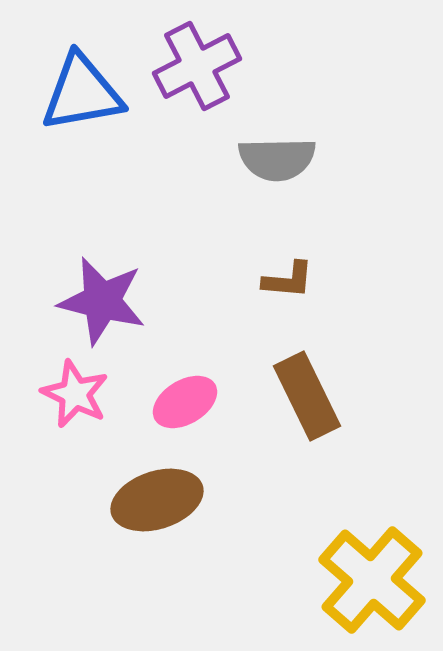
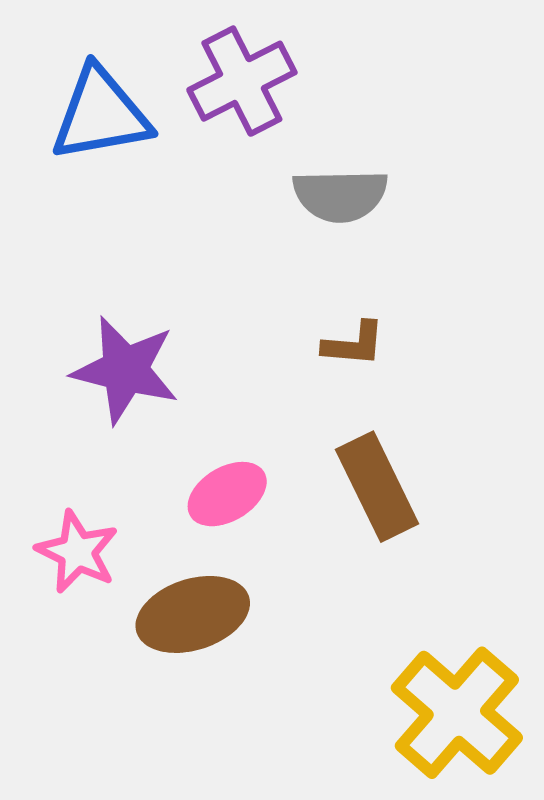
pink star: (75, 394) -> (77, 552), moved

